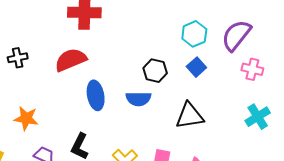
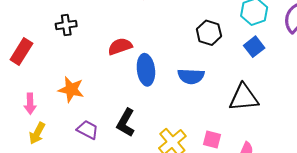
red semicircle: (71, 60) -> (120, 46), moved, size x0.7
black hexagon: (155, 71) -> (209, 33), moved

